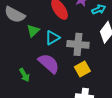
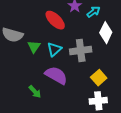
yellow square: (82, 69) -> (99, 78), moved

